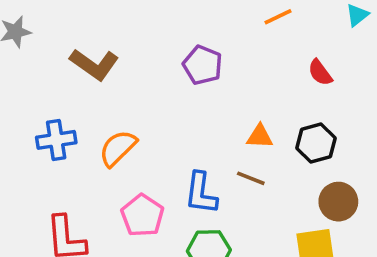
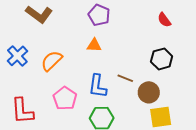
orange triangle: (260, 136) -> (94, 45), moved
blue cross: (56, 140) -> (17, 56), turned -35
brown circle: (338, 202) -> (149, 92), moved

